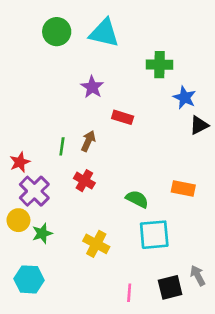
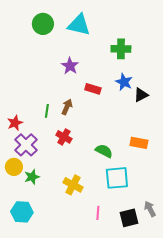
blue star: (185, 98) -> (124, 82), moved
black triangle: (199, 125) -> (141, 95), moved
pink line: (129, 293) -> (98, 213), moved

